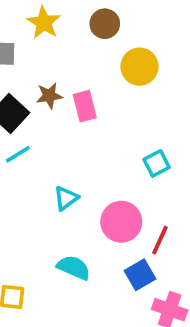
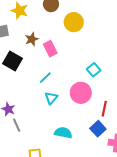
brown star: (49, 96) -> (32, 39), moved
cyan line: (18, 154) -> (45, 78), moved
pink circle: (121, 222) -> (81, 93), moved

